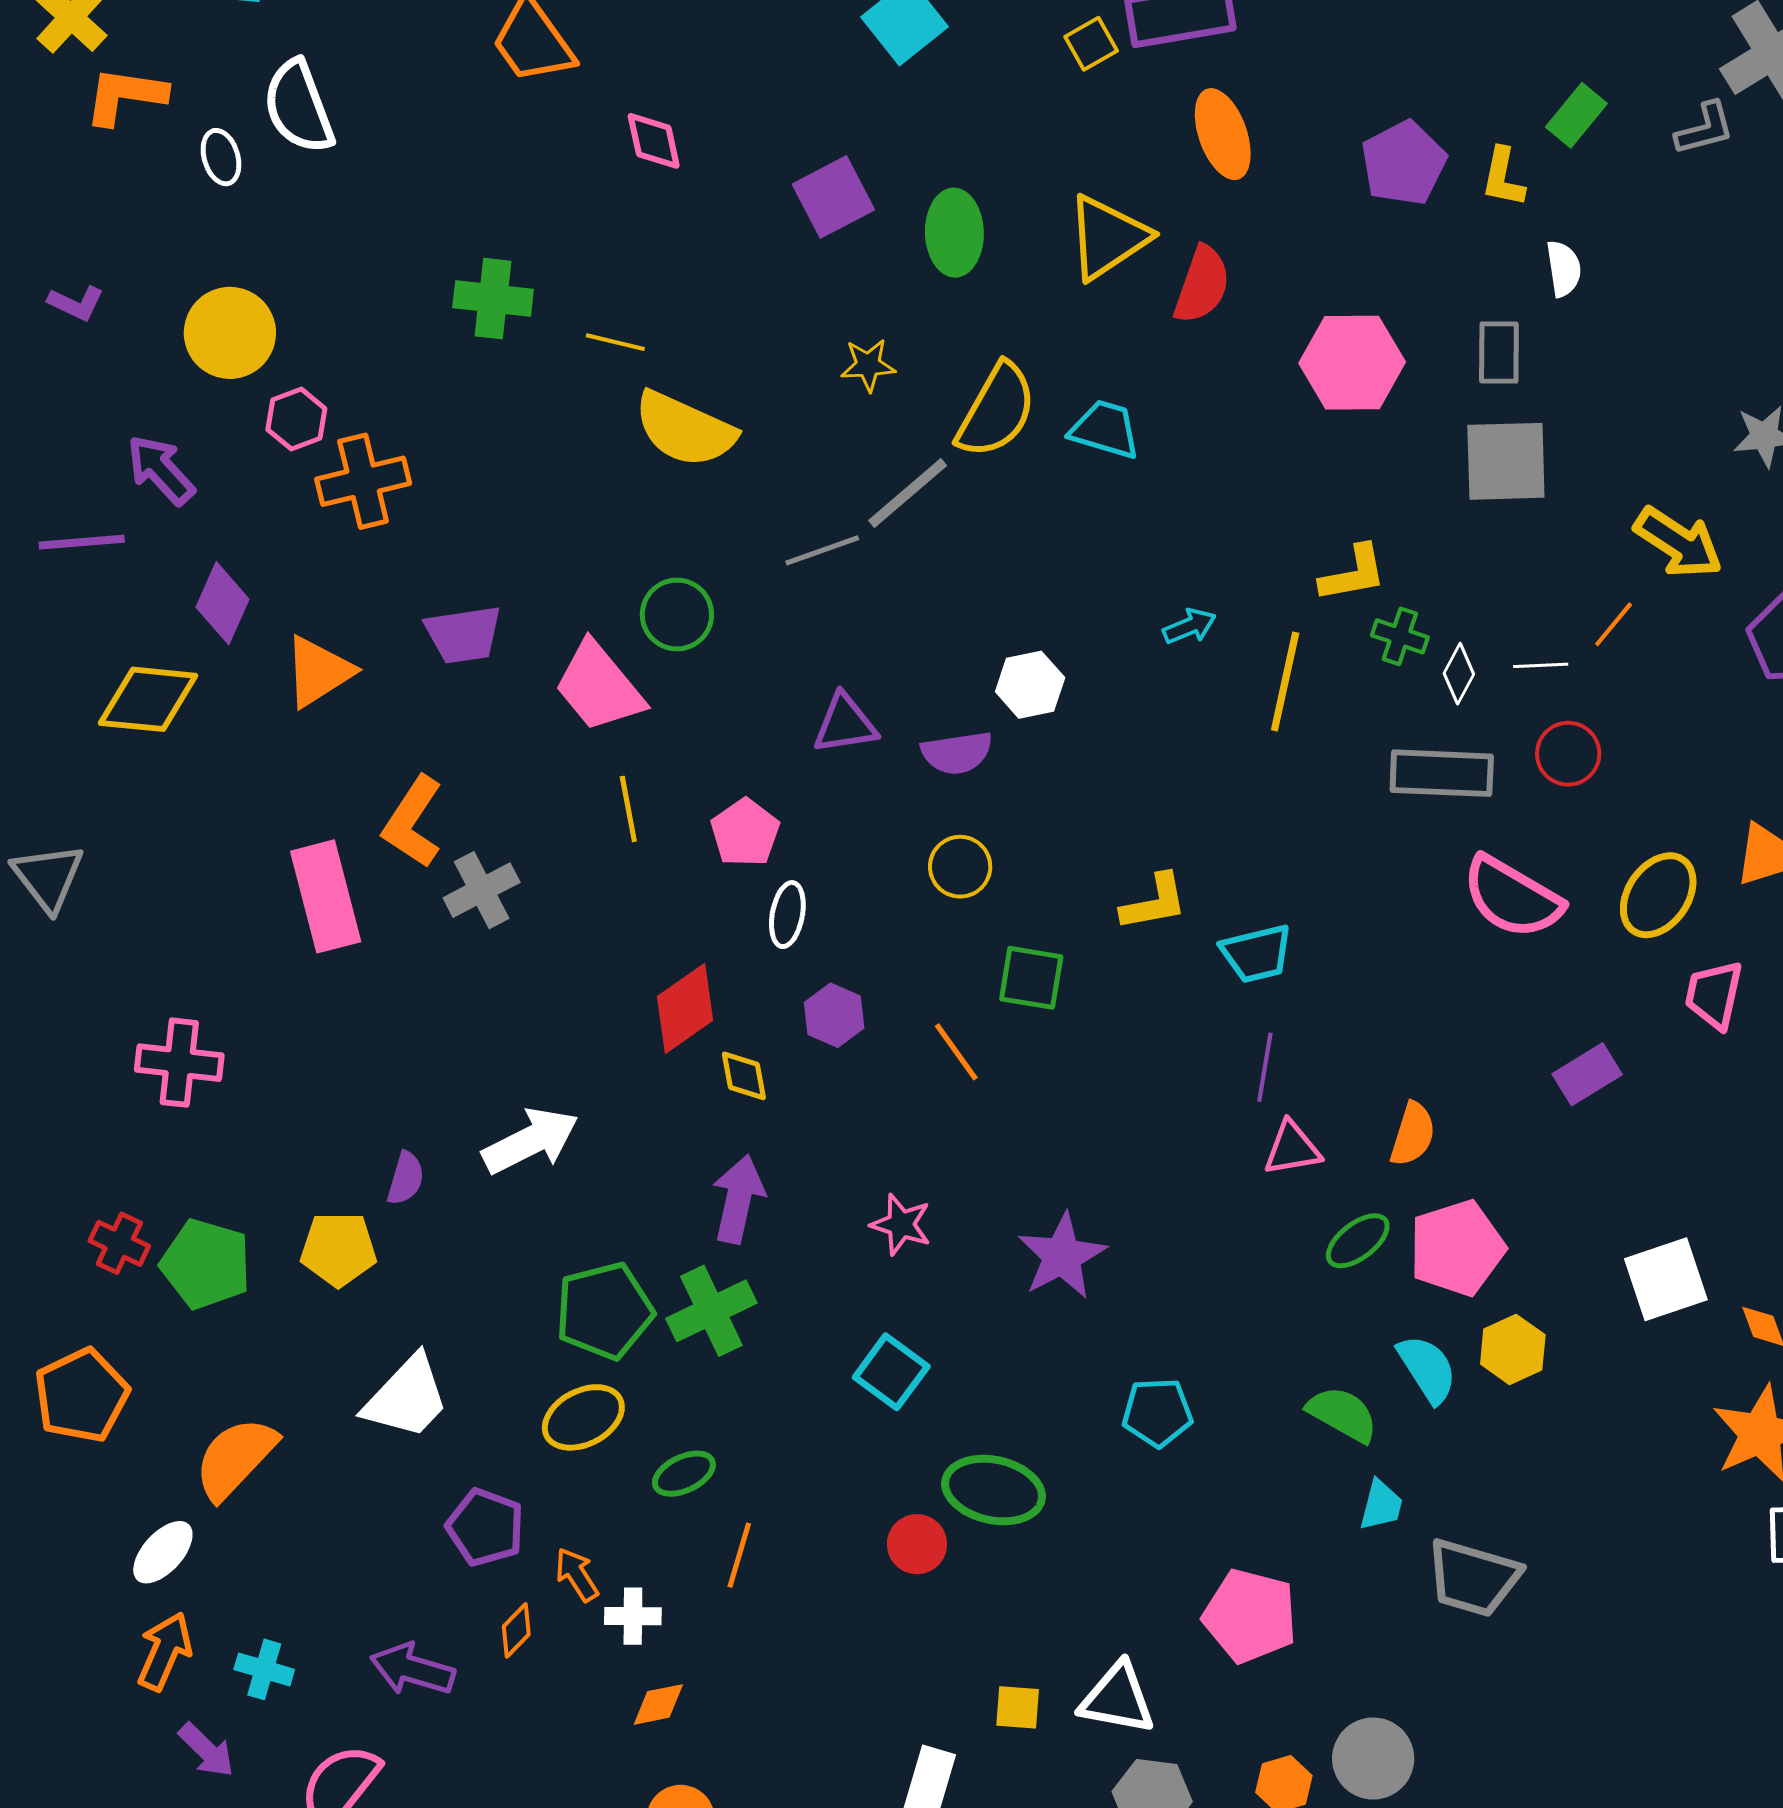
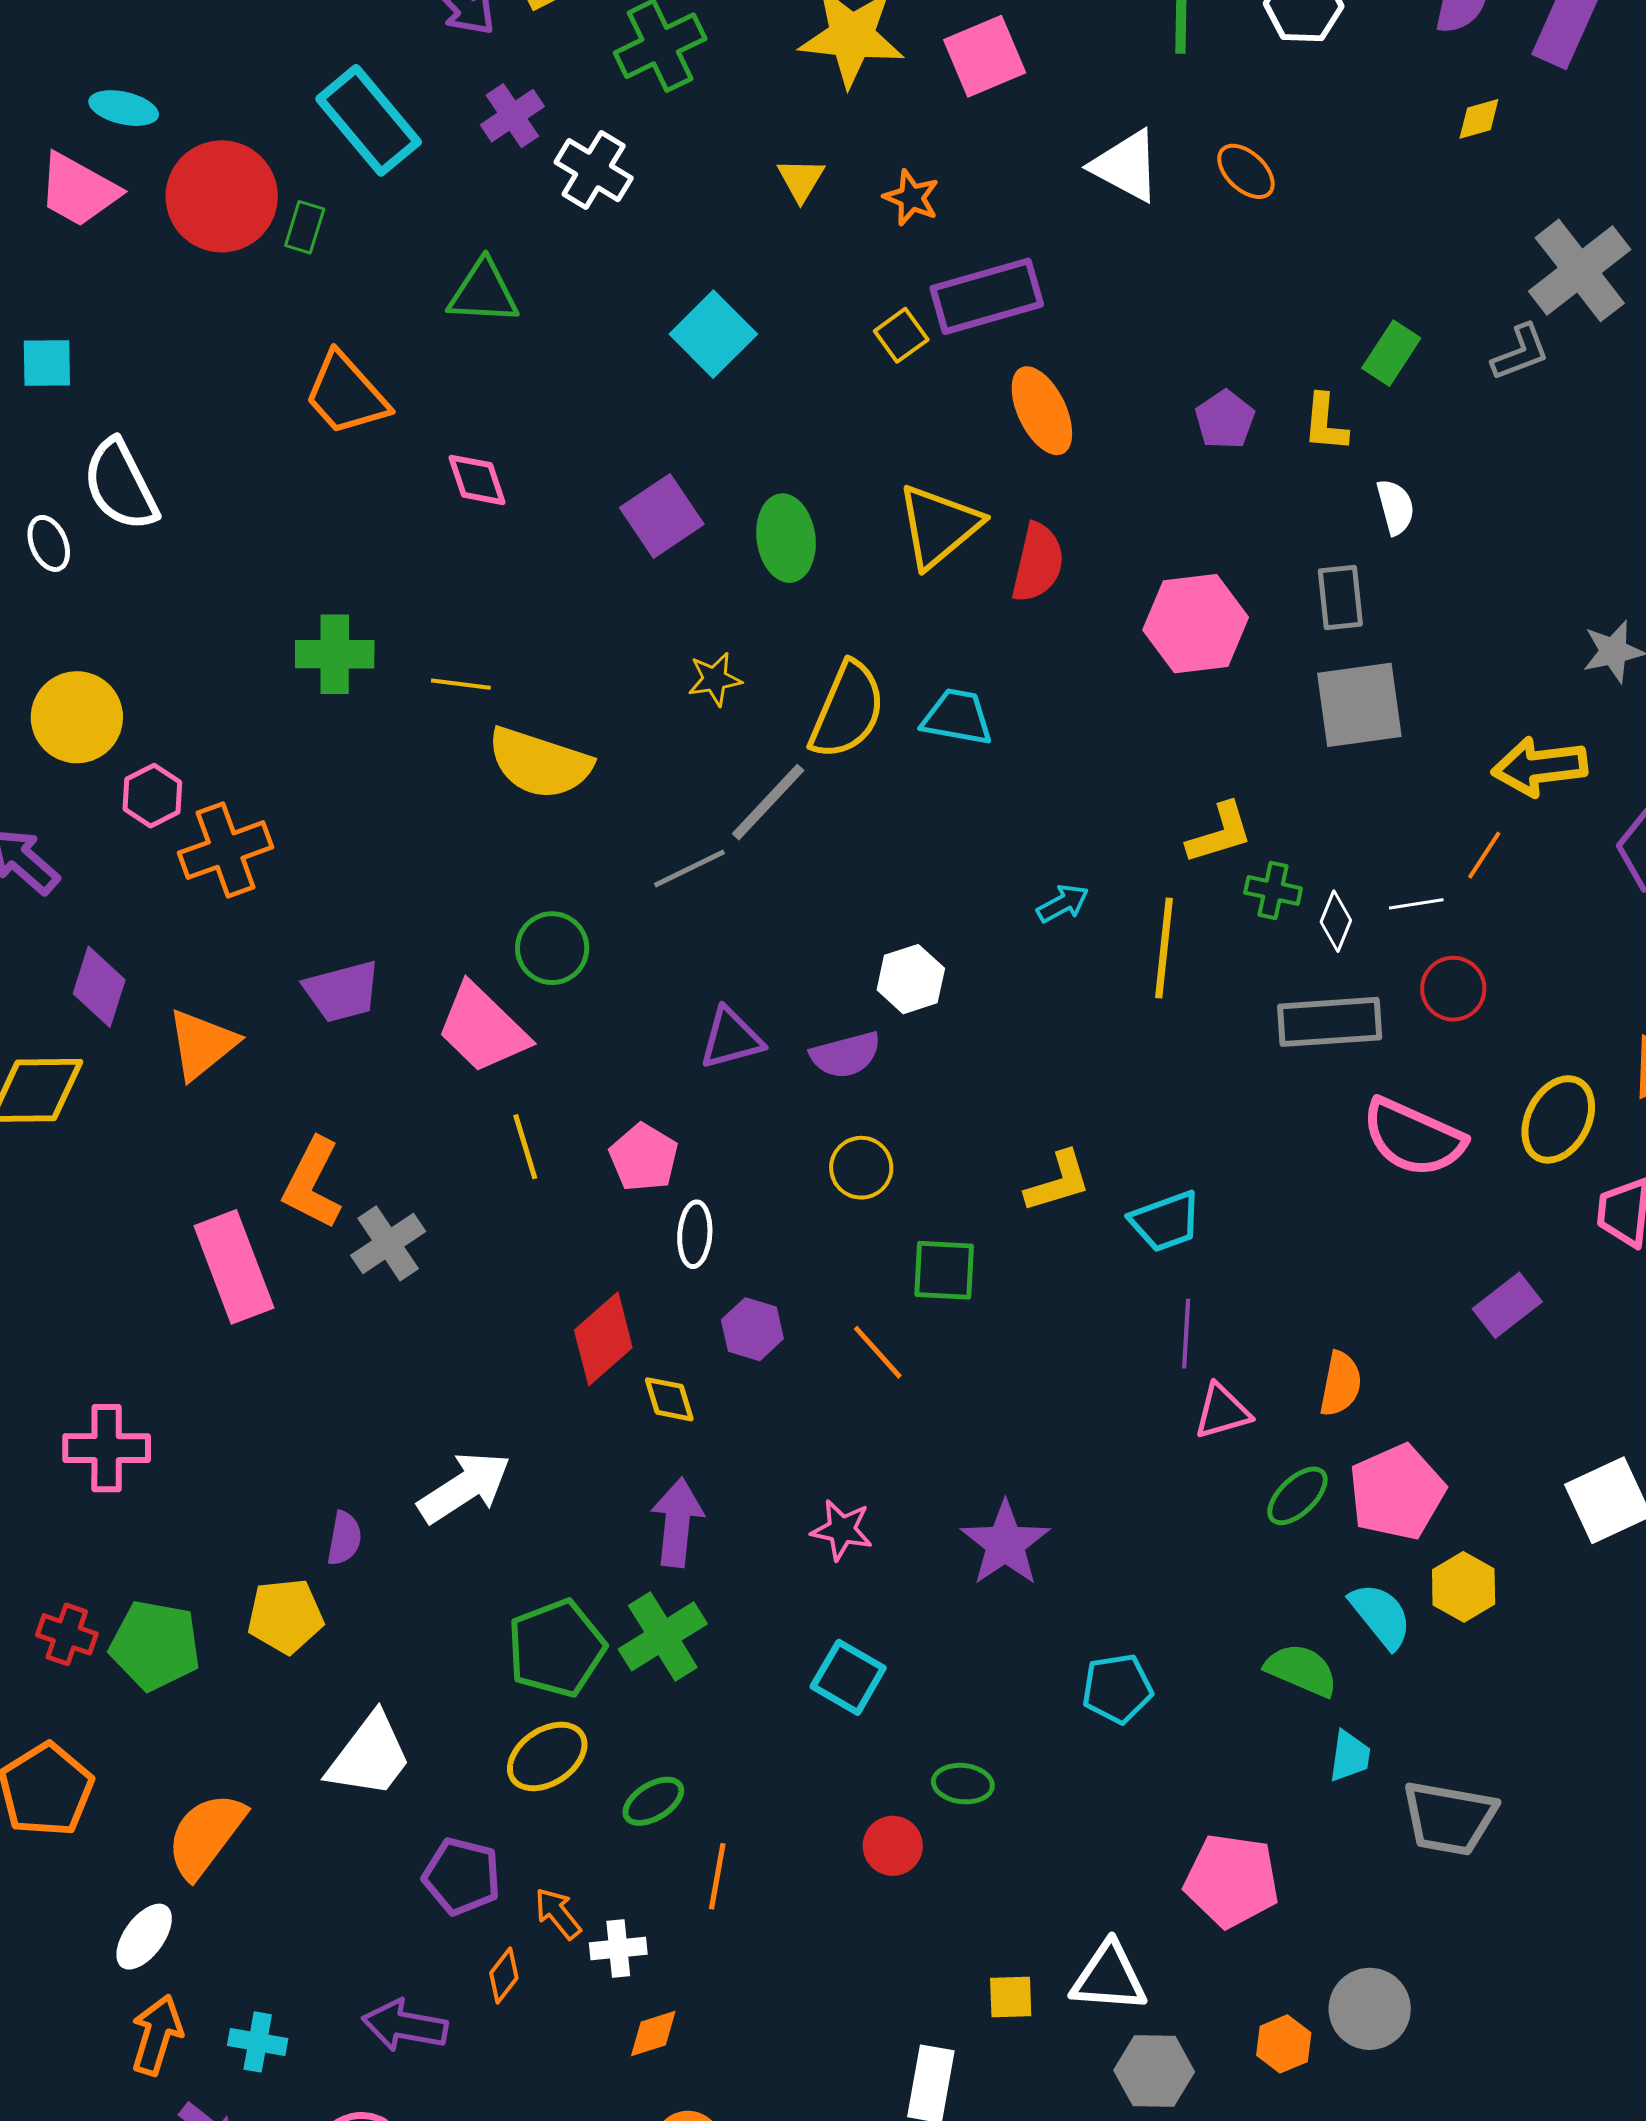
purple pentagon: (1404, 163) -> (1225, 420), size x0.7
yellow arrow: (1678, 543) -> (1540, 767), turned 146
green ellipse: (994, 1490) -> (963, 1784), size x0.6

